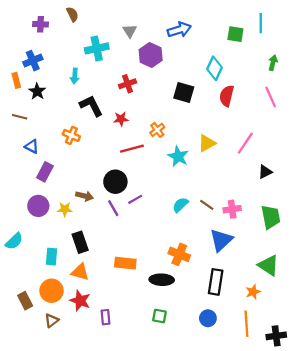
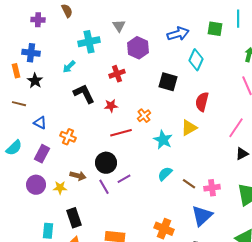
blue arrow: (179, 30) -> (178, 34), moved
blue cross: (33, 61) -> (31, 53), turned 30
cyan arrow: (75, 76) -> (69, 67), turned 40
red semicircle: (227, 96) -> (202, 102), moved
orange cross: (71, 135) -> (68, 137), moved
pink line: (245, 143) -> (236, 128), moved
blue triangle: (32, 146) -> (40, 123), moved
cyan semicircle: (180, 205) -> (165, 174), moved
cyan semicircle: (14, 241) -> (14, 148), moved

